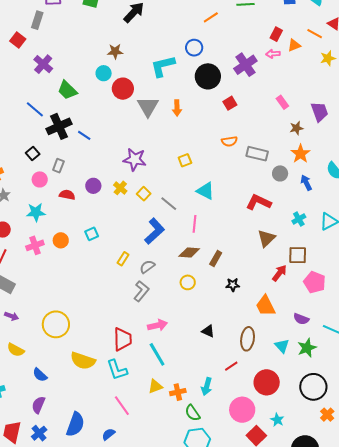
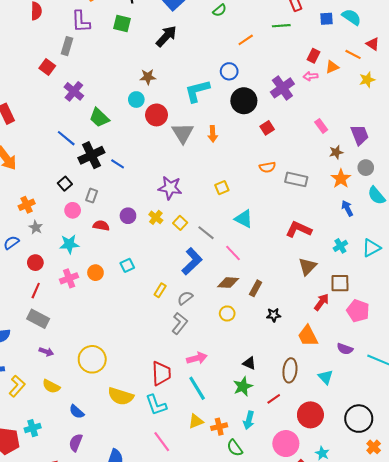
gray circle: (280, 173) -> (366, 168), moved
pink line: (195, 224) -> (233, 253), turned -48
green star: (307, 348) -> (243, 386), moved

